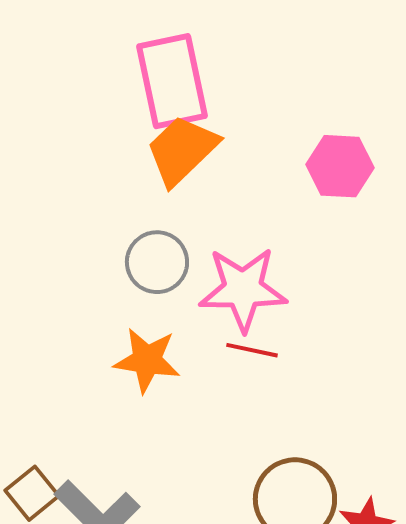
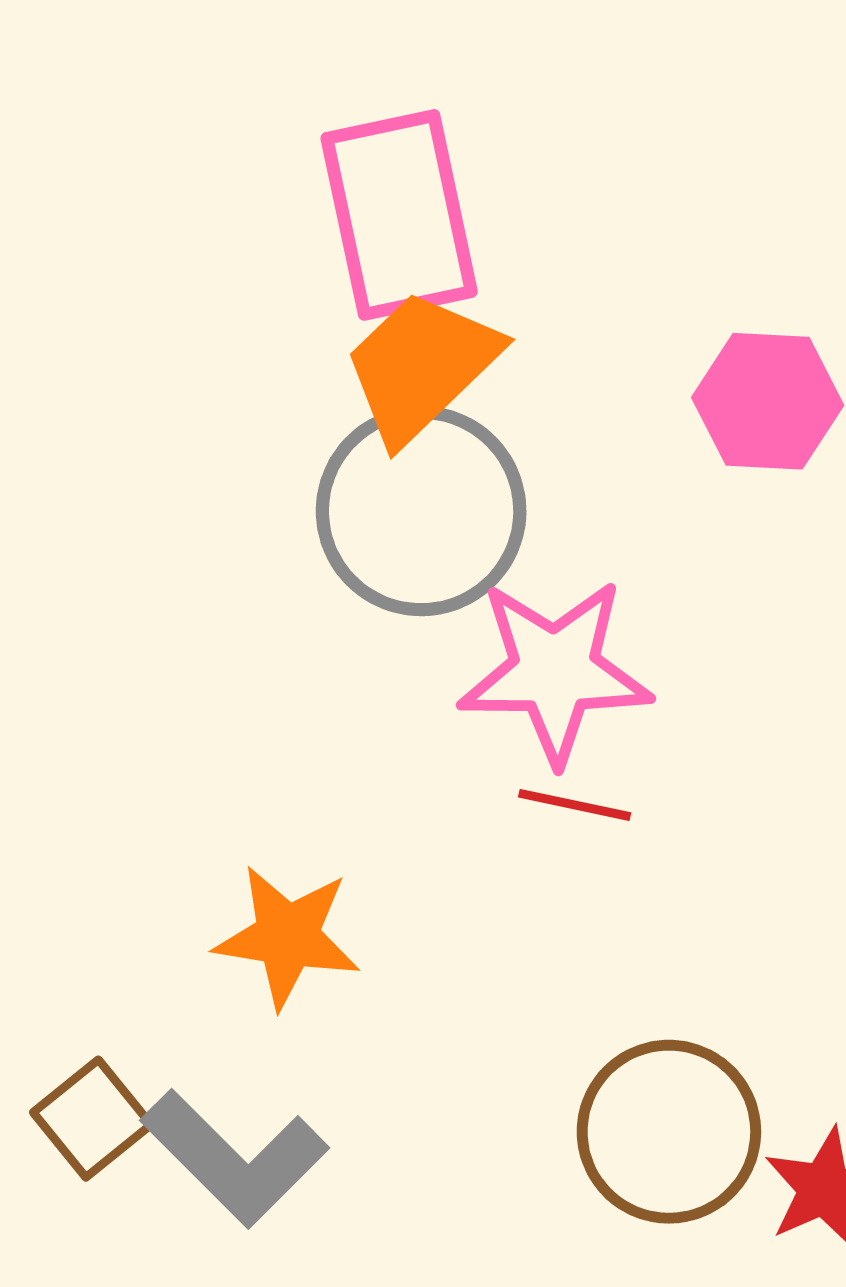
gray circle: (157, 262) -> (421, 511), moved, size x1.5
orange star: (147, 360) -> (287, 936), moved

